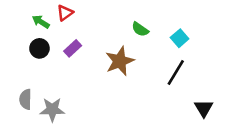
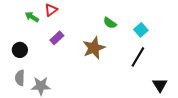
black circle: (39, 48) -> (20, 50), moved

